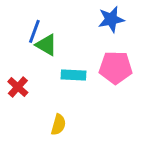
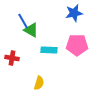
blue line: (34, 31) -> (23, 21), turned -49
red cross: (18, 87) -> (12, 58), turned -32

